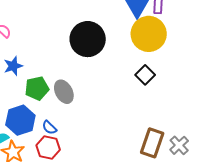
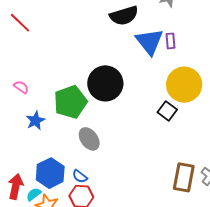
yellow circle: (149, 34) -> (184, 85), moved
green pentagon: (37, 88) -> (70, 102), moved, size x1.4

